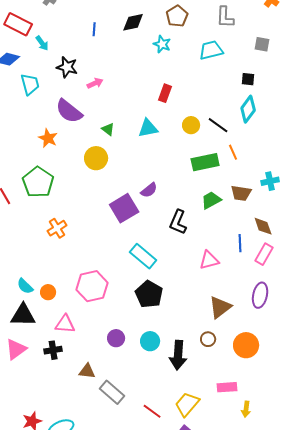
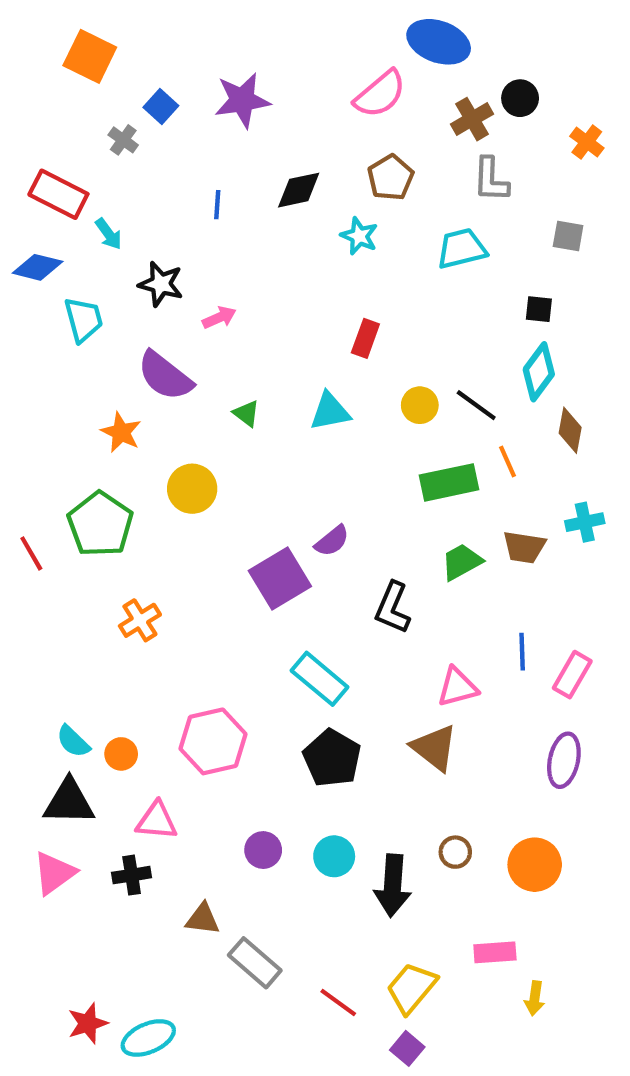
yellow circle: (96, 158) -> (192, 489), moved
brown diamond: (263, 226) -> (570, 430), moved, turned 30
brown triangle: (220, 307) -> (434, 748), moved, turned -45

